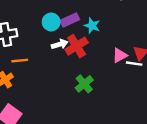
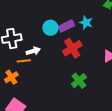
cyan star: (92, 26) -> (86, 23), moved
white arrow: (60, 44) -> (33, 51), moved

